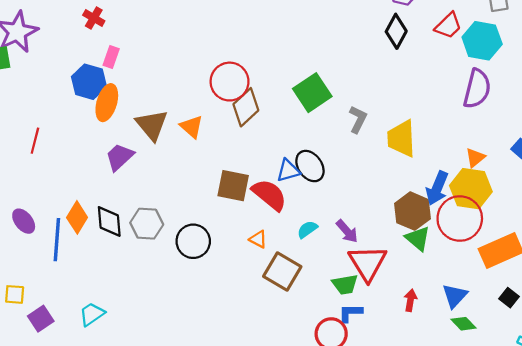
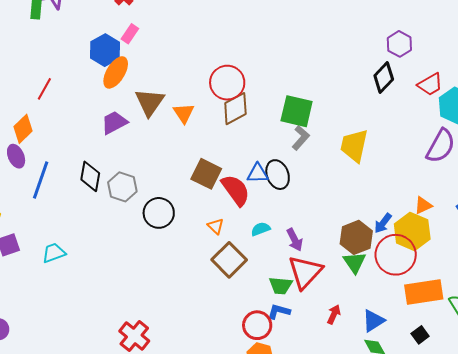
green square: (312, 93) -> (297, 111), turned 32
gray L-shape: (358, 119) -> (301, 138), moved
yellow trapezoid: (401, 139) -> (354, 146), moved
blue arrow: (437, 188) -> (383, 223), size x0.7
orange diamond: (77, 217) -> (23, 129), moved

